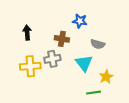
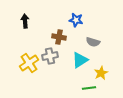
black arrow: (27, 33) -> (25, 21), moved
cyan triangle: (84, 63) -> (80, 60), turned 36
yellow cross: (30, 66) -> (29, 63), turned -30

